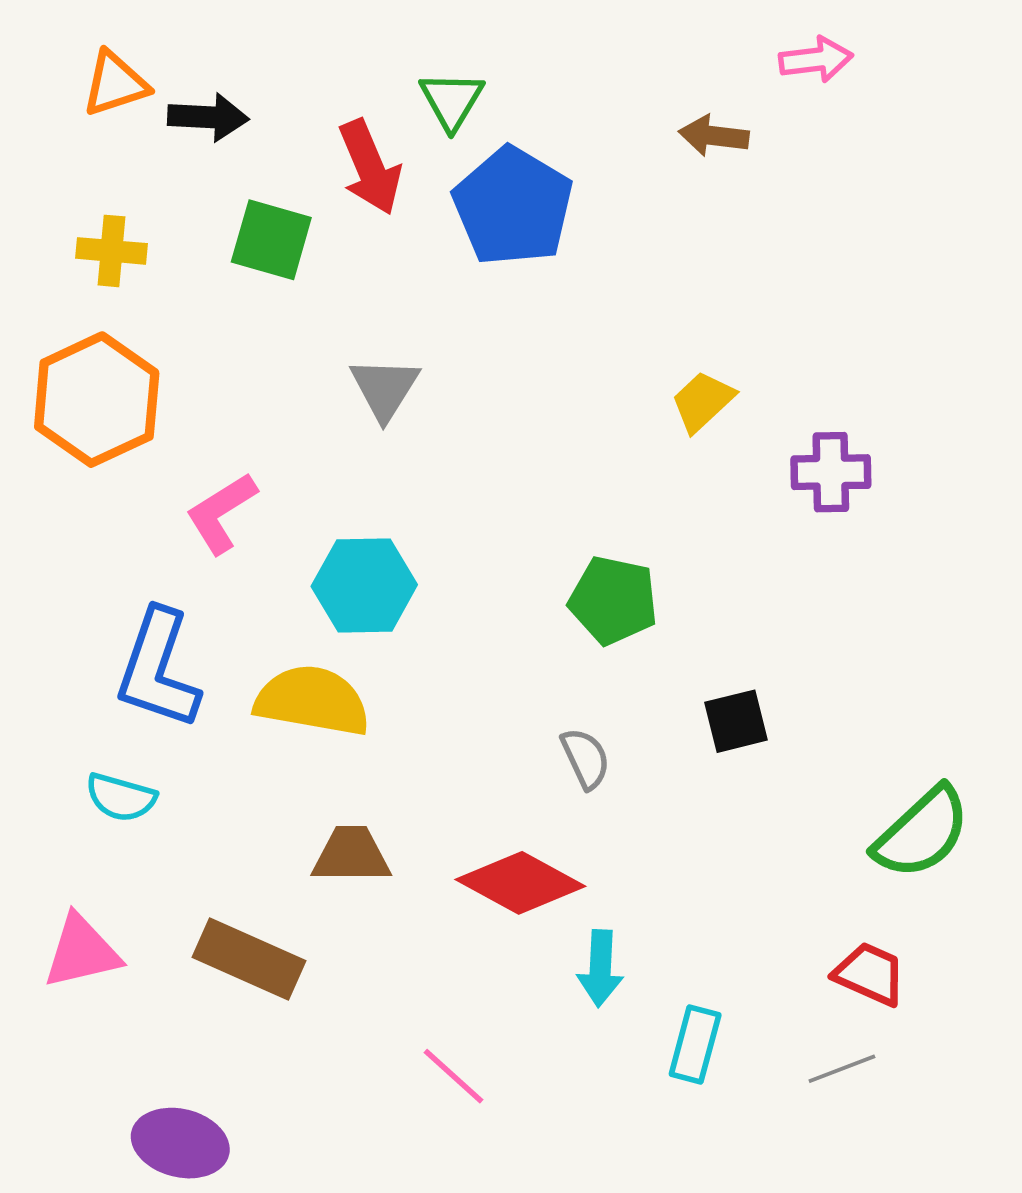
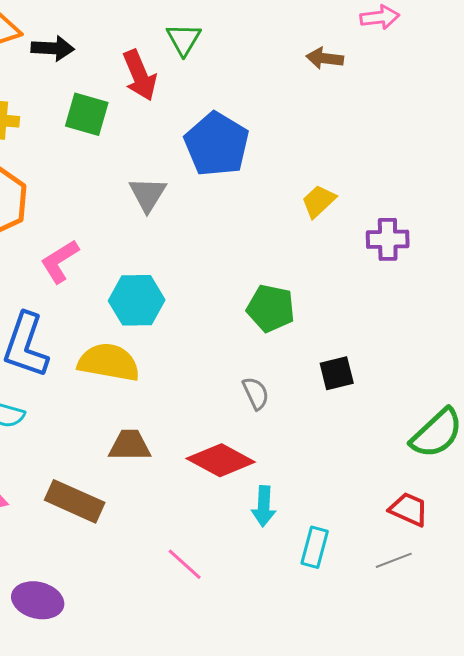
blue pentagon: (513, 206) -> (217, 144), moved

